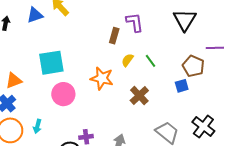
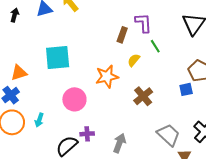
green line: (150, 61) -> (155, 46), moved
orange star: (102, 78) -> (107, 77), turned -30
pink circle: (63, 94) -> (74, 99), moved

